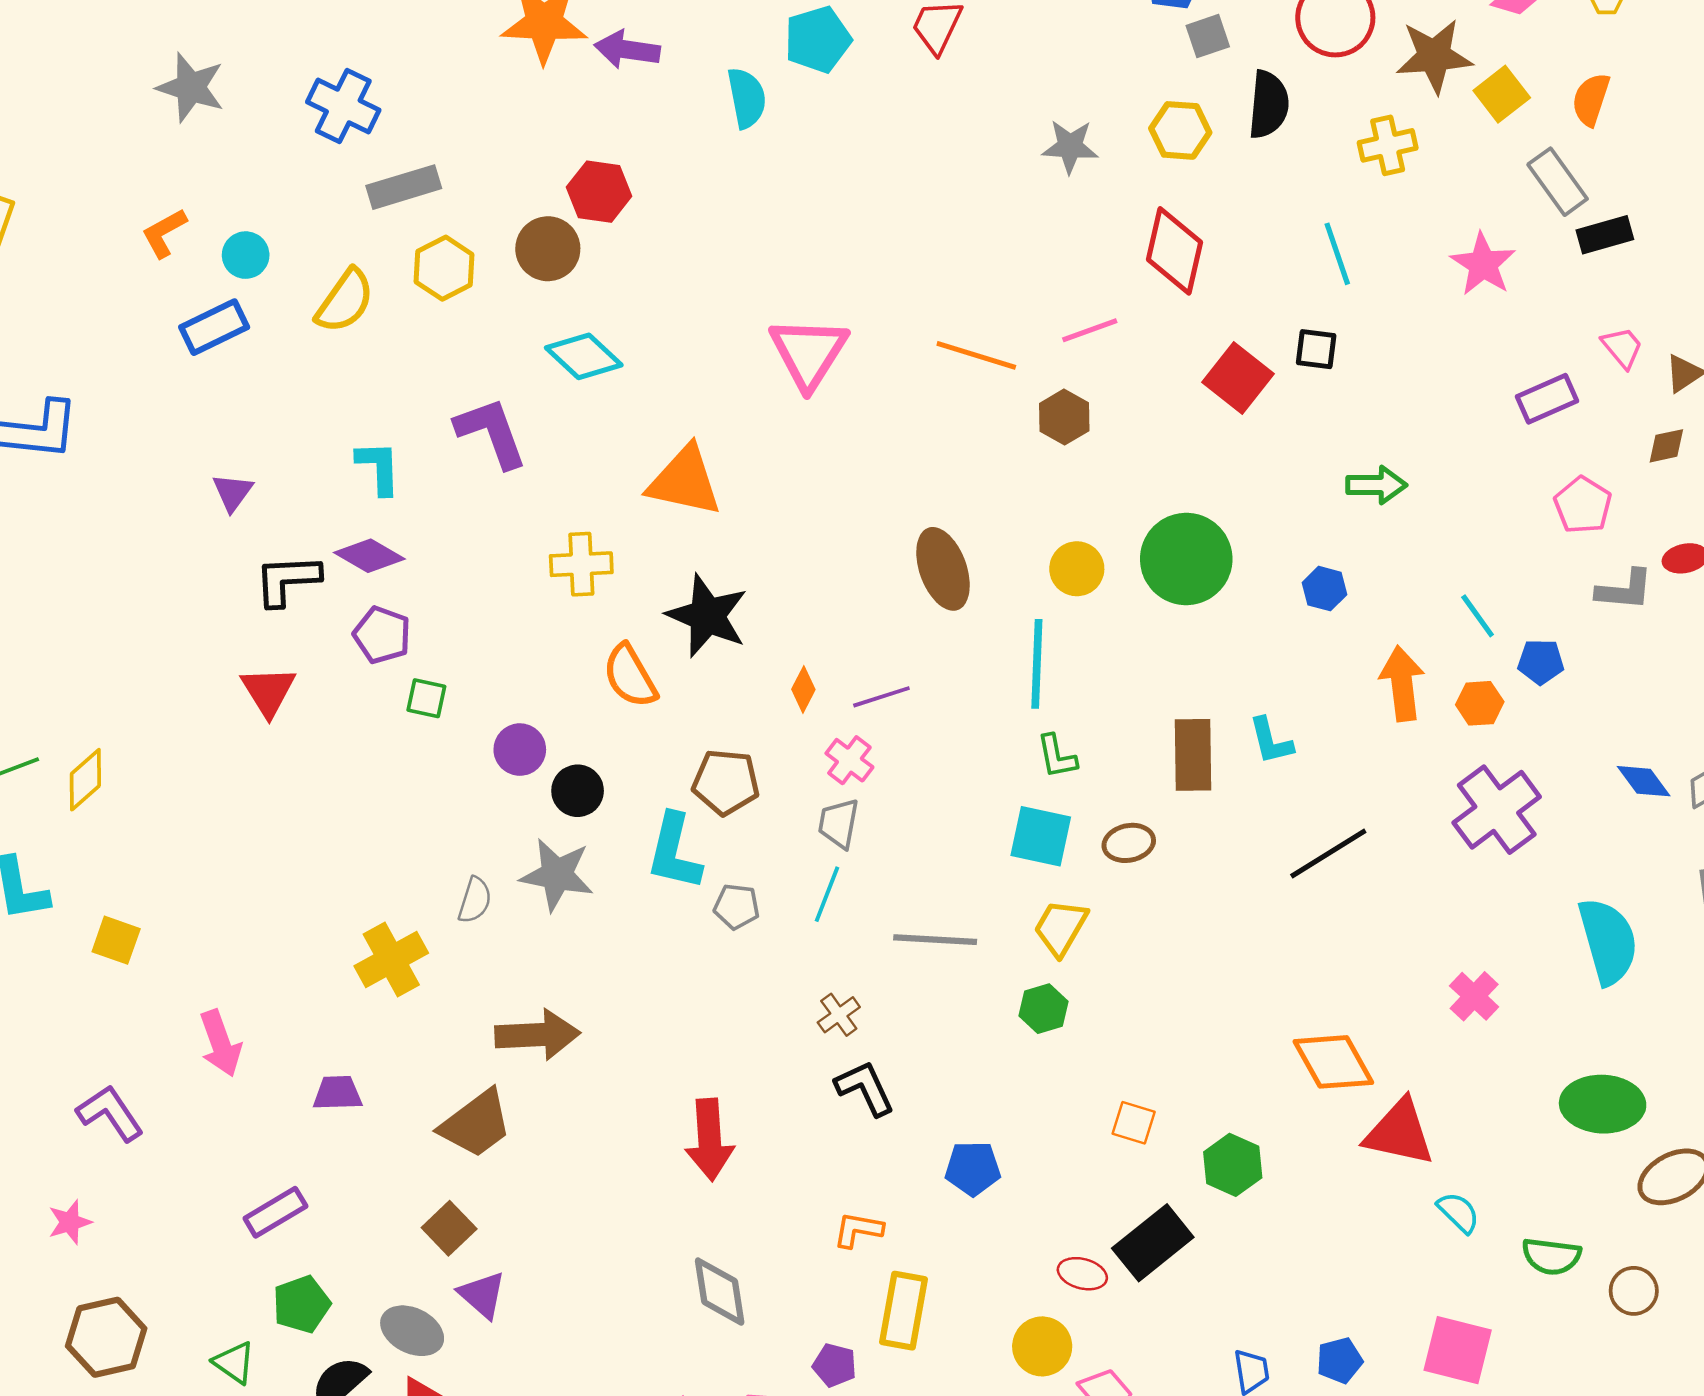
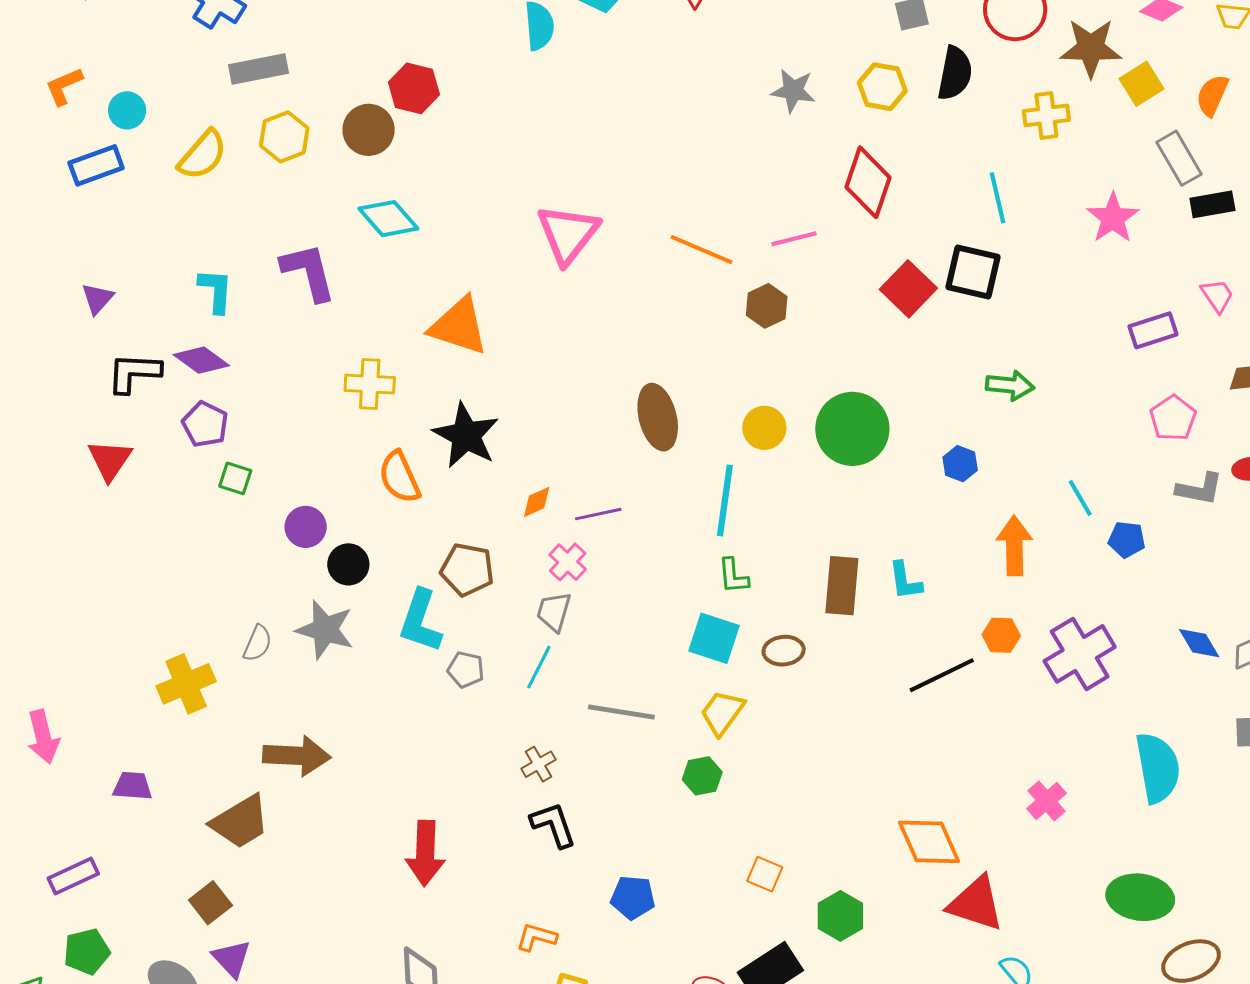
black square: (1316, 349) -> (973, 272), size x1.6
orange diamond: (803, 689) -> (537, 502), turned 33
orange hexagon: (1480, 703) -> (1001, 635), moved

